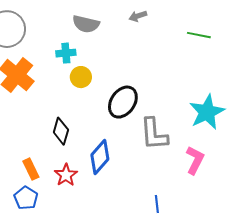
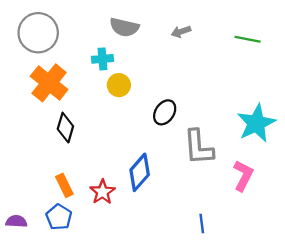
gray arrow: (138, 16) -> (181, 32), moved
black ellipse: (123, 102) -> (165, 112), size x0.7
black diamond: (61, 131) -> (65, 128), moved

